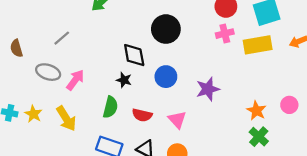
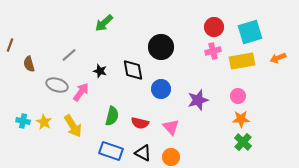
black star: (124, 80) -> (100, 71), moved
pink circle: (289, 105) -> (238, 96), moved
orange star: (256, 111) -> (241, 119), turned -30

